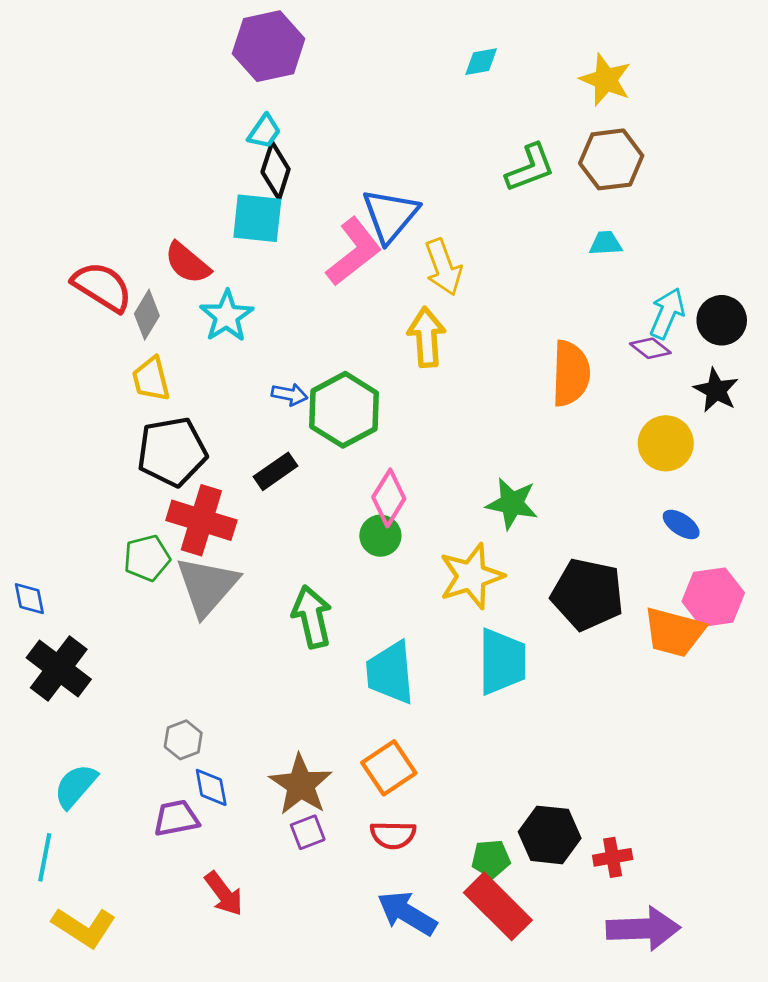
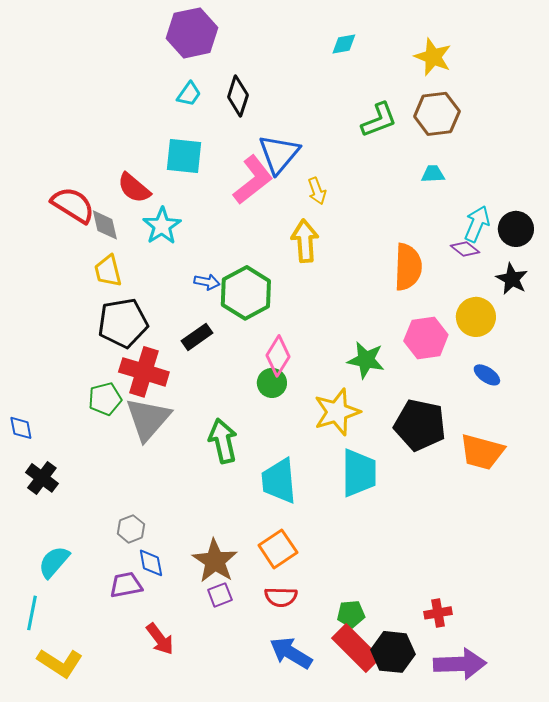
black diamond: (276, 171) -> (238, 96), moved
yellow arrow: (443, 267) -> (317, 191), size x0.7
gray diamond: (147, 315) -> (105, 225), turned -44
pink hexagon: (713, 597) -> (426, 338), moved
black cross: (59, 669) -> (42, 478), size x0.7
black hexagon: (550, 835) -> (393, 652), moved

